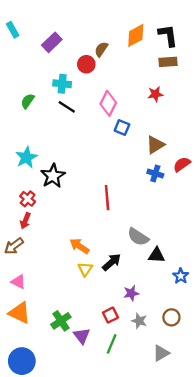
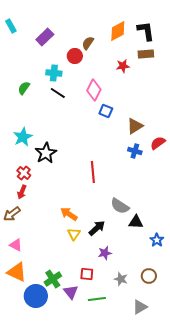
red star: (155, 94) -> (123, 66), moved
purple star: (131, 293) -> (105, 253), moved
red square: (110, 315) -> (87, 274), moved, turned 32
green line: (112, 344) -> (97, 299), turned 60
blue circle: (22, 361) -> (36, 296), moved

